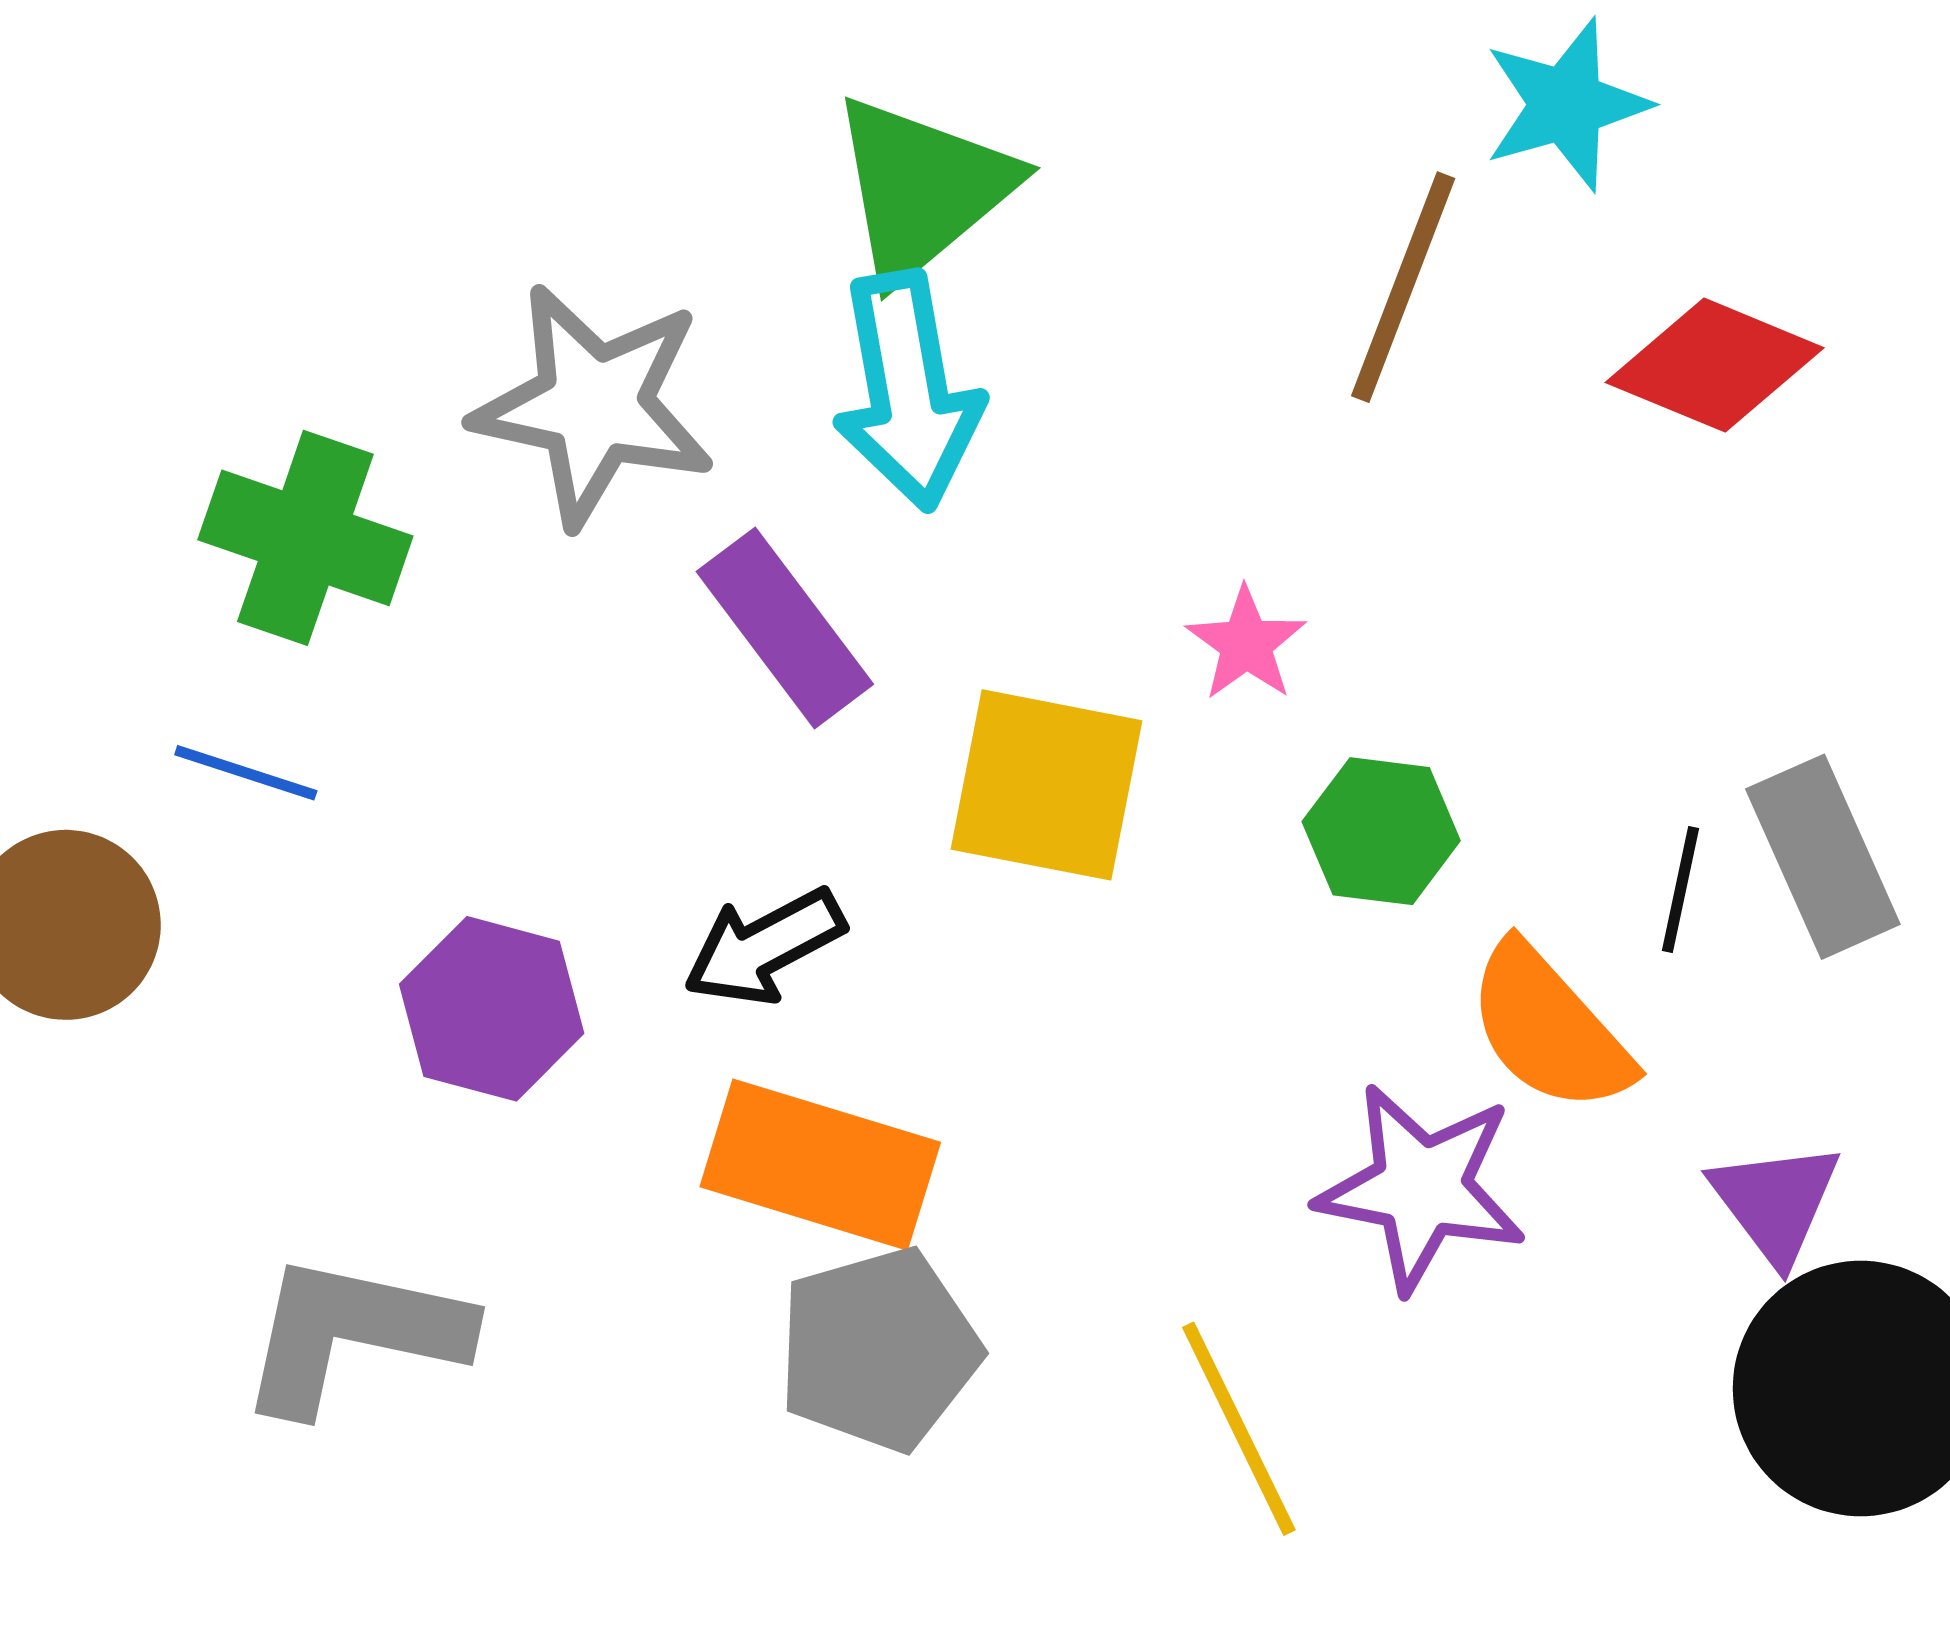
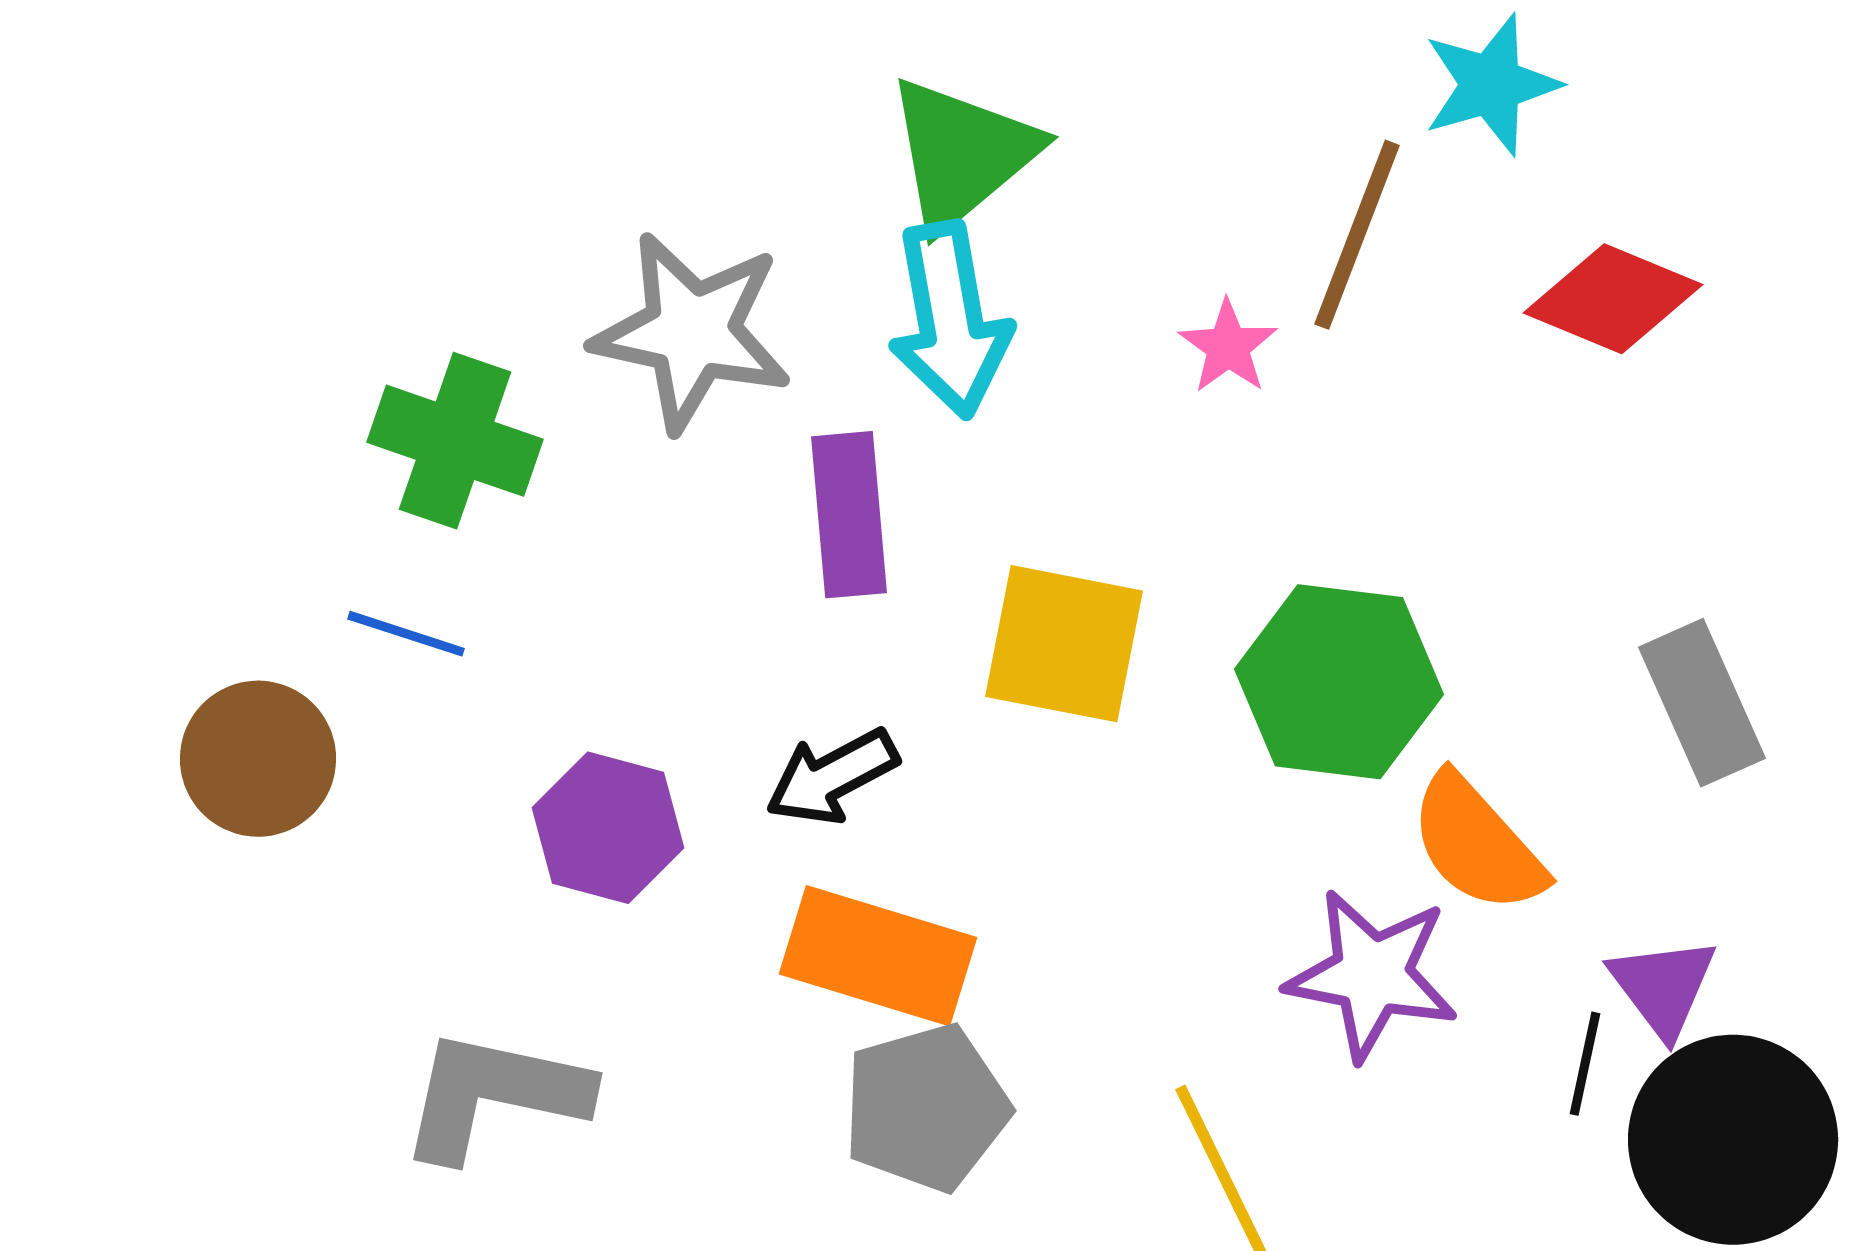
purple rectangle: (785, 628) -> (849, 515), turned 32
pink star: (1246, 644) -> (1228, 347), moved
green hexagon: (1381, 831) -> (1339, 682), size x1.6
black line: (1681, 890) -> (1585, 1064), moved

